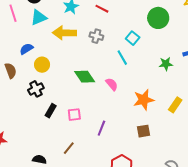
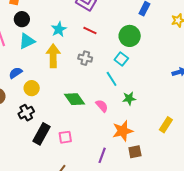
green circle: (158, 18) -> (130, 36), moved
yellow arrow: (64, 33) -> (53, 56), turned 90
green star: (166, 64) -> (129, 98), moved
orange star: (144, 100) -> (123, 131), moved
black rectangle: (51, 111) -> (41, 134), size x1.5
purple line: (101, 128) -> (102, 155), moved

